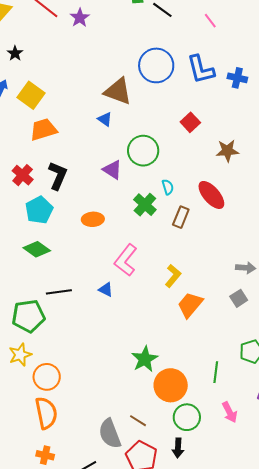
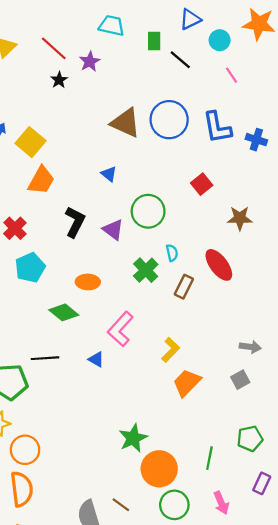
black star: (15, 53) -> (59, 80), moved
brown triangle: (118, 91) -> (125, 123), moved
orange trapezoid: (43, 130) -> (41, 180), turned 132
black L-shape: (58, 176) -> (75, 222), moved
green diamond: (37, 249) -> (64, 312), moved

